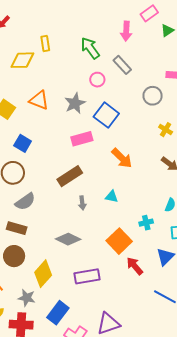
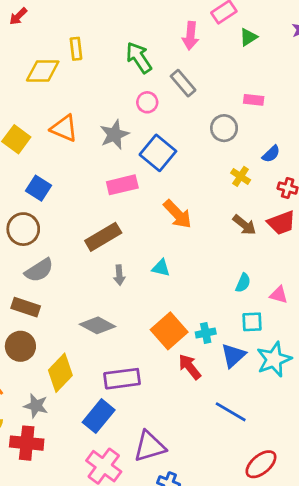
cyan cross: (146, 223) -> (206, 333), moved
blue rectangle: (58, 313) -> (99, 416), moved

